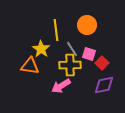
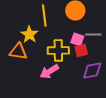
gray line: (72, 49) -> (93, 34), moved, turned -56
red square: (102, 63) -> (81, 50), moved, turned 32

